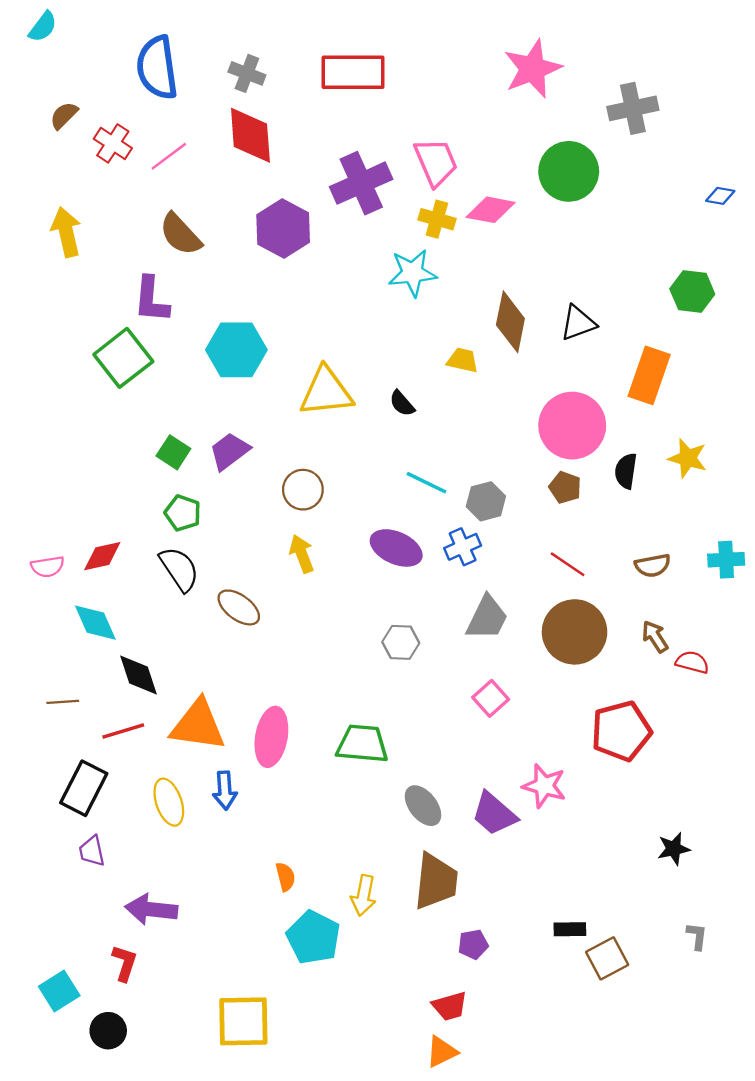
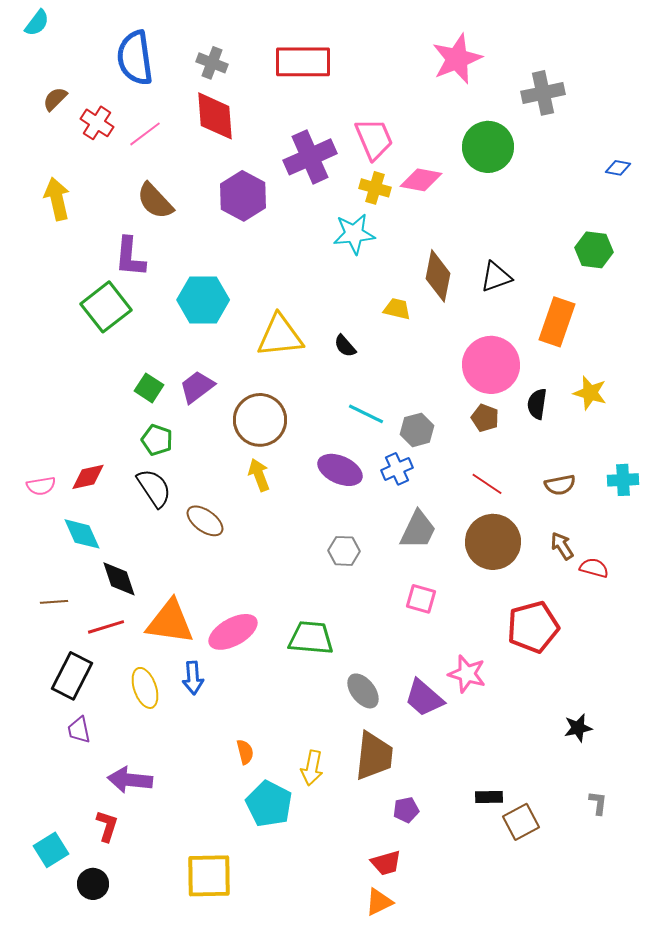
brown circle: (303, 490) -> (260, 420), size x1.5
pink square: (491, 698) -> (421, 599), turned -32
pink ellipse: (271, 737) -> (233, 632), turned 51

